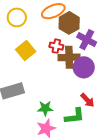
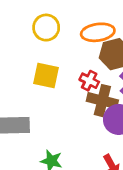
yellow square: (26, 51) -> (46, 76), turned 36

